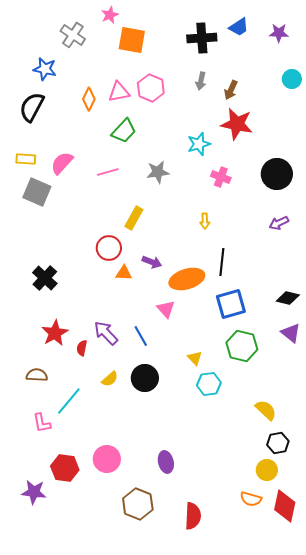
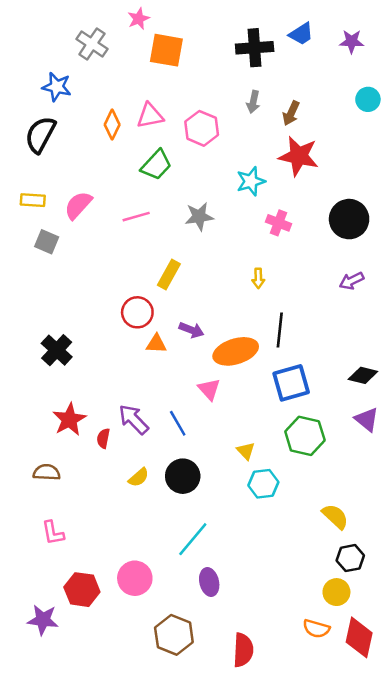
pink hexagon: (151, 88) -> (202, 128), moved
gray square: (37, 192) -> (47, 242), size x0.7
cyan line: (69, 401) -> (193, 539), moved

